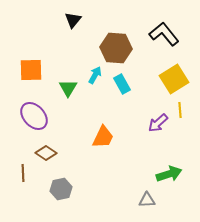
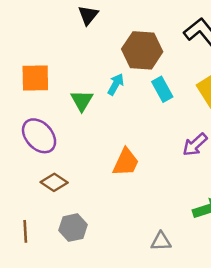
cyan rectangle: (122, 84) -> (162, 89), moved
brown line: (23, 173) -> (25, 231), moved
gray triangle: (147, 200) -> (161, 241), moved

